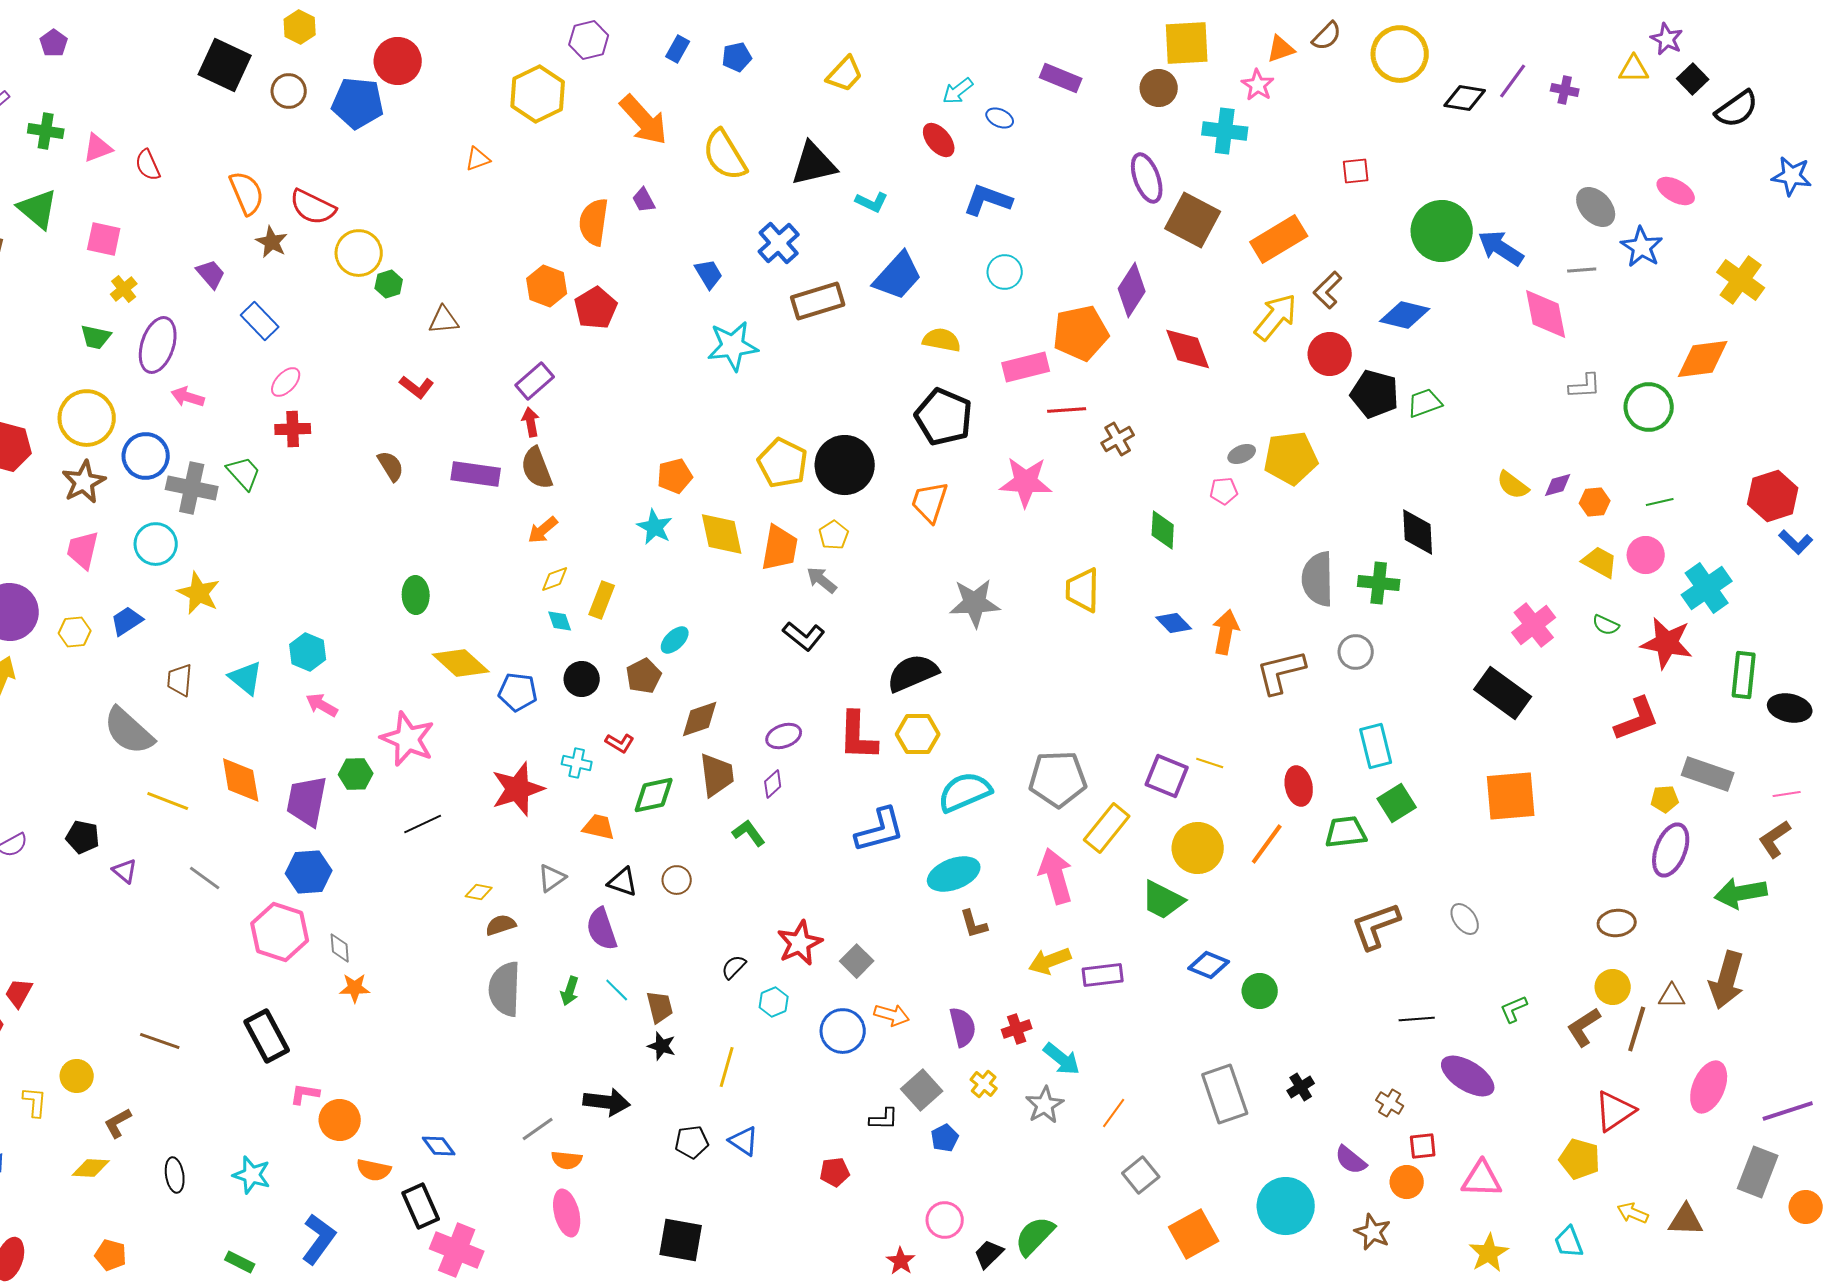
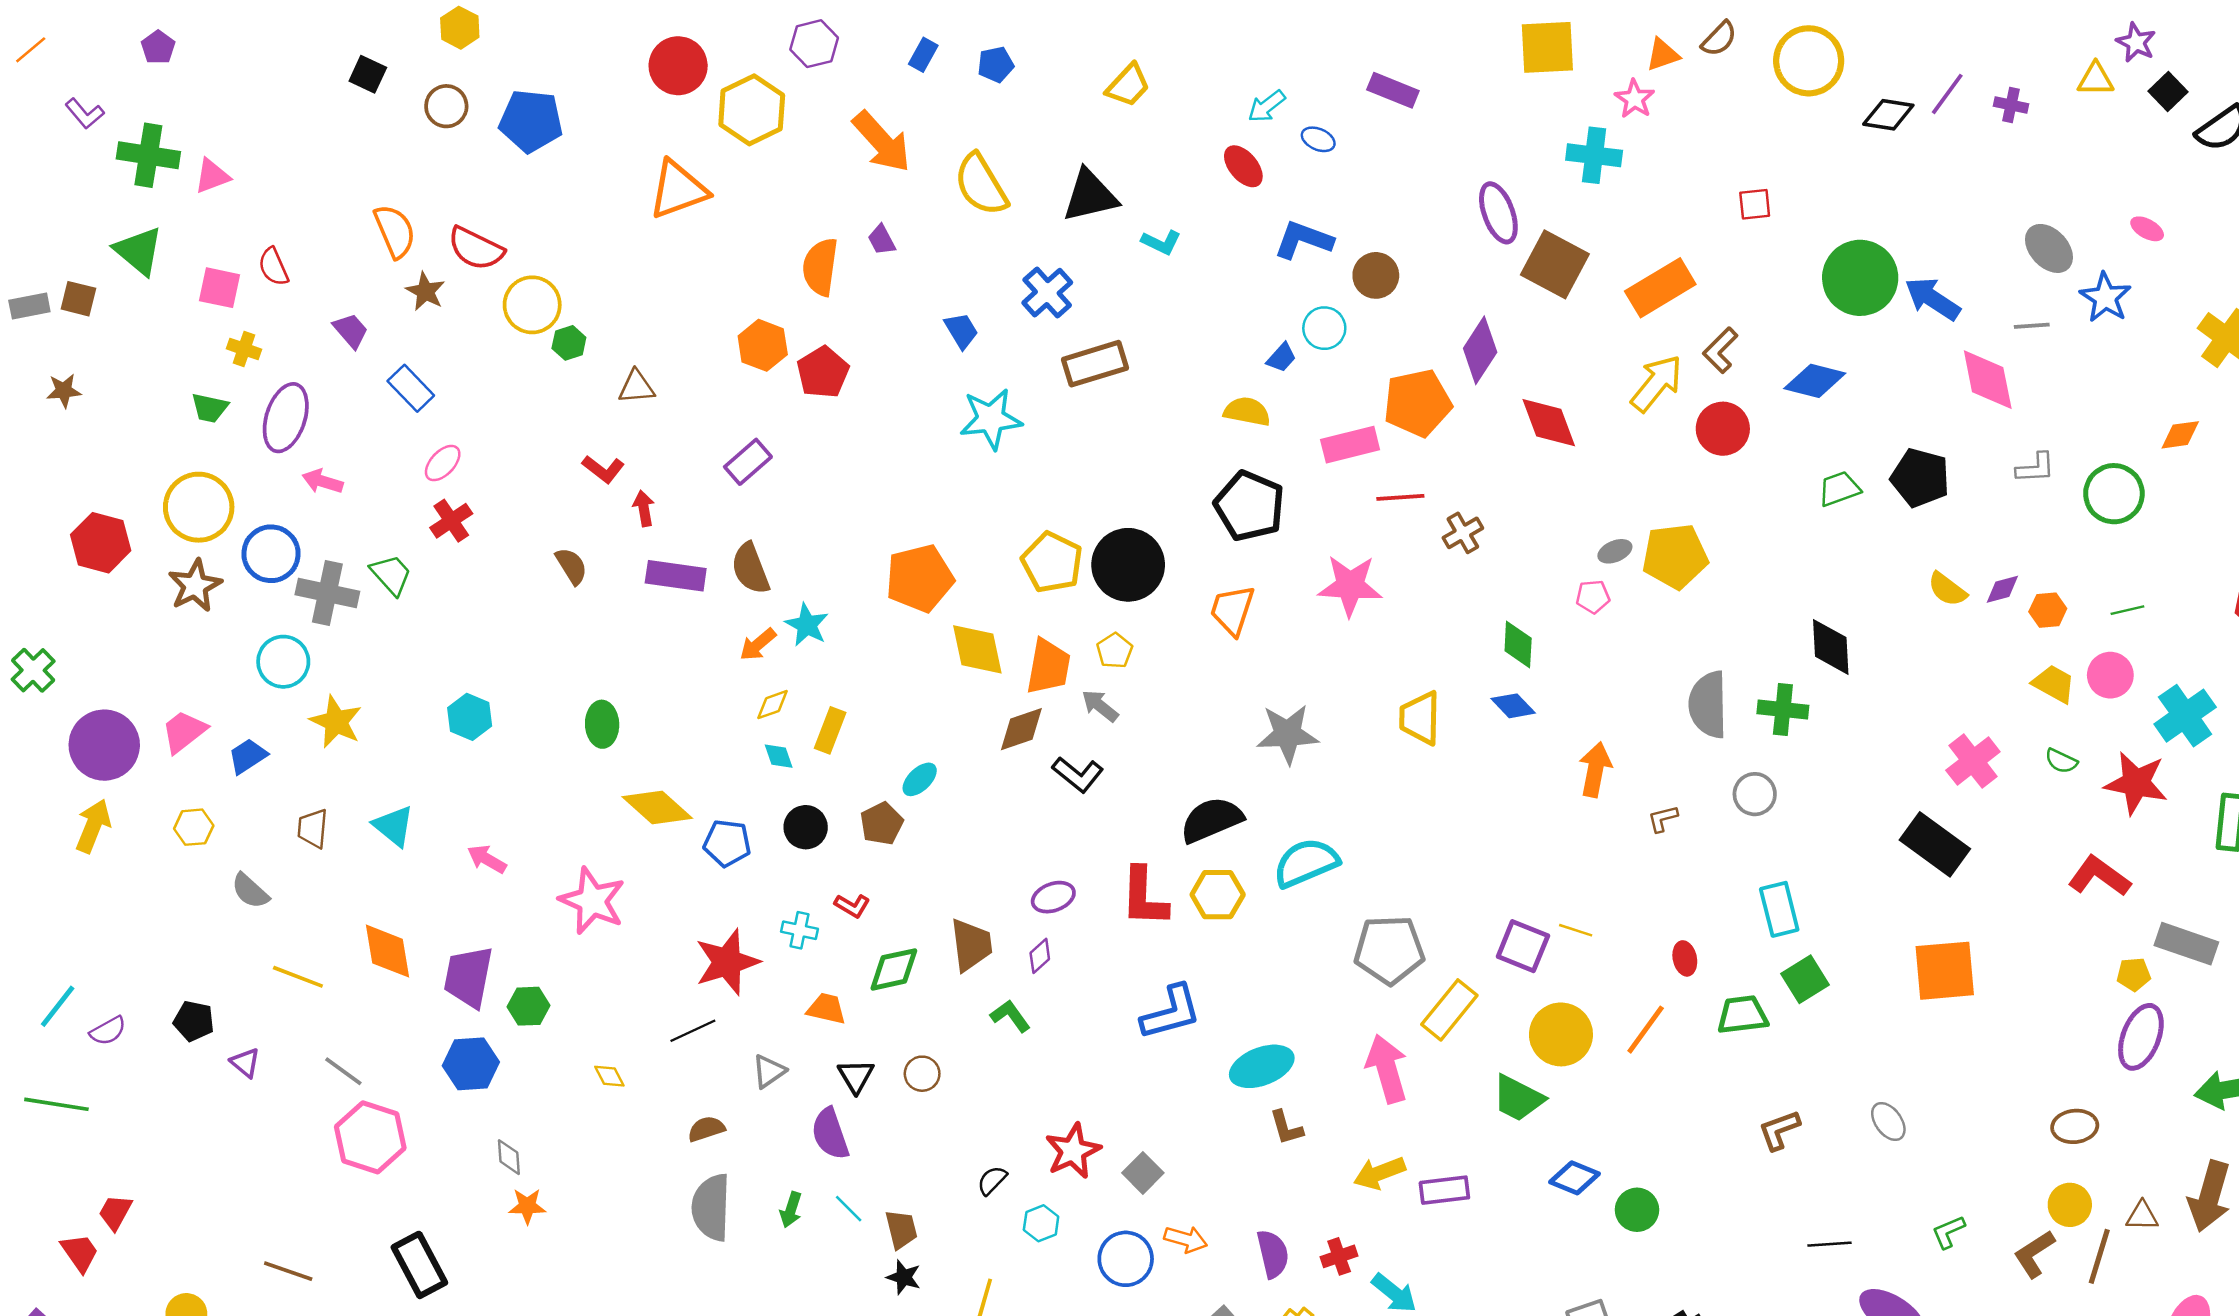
red circle: (398, 61) -> (678, 66), moved
black square: (225, 65) -> (368, 74), size x0.6
brown circle: (1159, 88) -> (1376, 275), moved
green cross: (46, 131) -> (148, 155), size x1.4
orange triangle: (478, 159) -> (678, 190), size x2.0
red semicircle: (148, 165) -> (273, 267), moved
pink ellipse: (1676, 191) -> (2147, 229), size x0.7
blue trapezoid: (898, 276) -> (1281, 358), moved, size x0.5
yellow cross: (124, 289) -> (244, 349), turned -32
orange diamond: (1703, 359) -> (2180, 435), size x0.6
black pentagon: (1375, 394) -> (1920, 478), moved
red arrow: (531, 422) -> (644, 508), moved
red cross: (293, 429) -> (451, 521), turned -32
orange pentagon: (675, 476) -> (920, 578), size x1.6
cyan star: (655, 527) -> (807, 625), moved
pink trapezoid: (83, 550) -> (184, 732), moved, turned 39
blue diamond: (1174, 623) -> (1513, 706), moved
yellow hexagon: (75, 632) -> (194, 827), moved
cyan hexagon: (308, 652) -> (470, 717), moved
brown L-shape: (1281, 672) -> (1663, 819), size x0.5
brown diamond: (700, 719) -> (1021, 729), moved
red L-shape: (1637, 719) -> (2099, 876), turned -123
gray semicircle: (129, 731) -> (250, 891), size x0.6
green hexagon: (356, 774) -> (528, 1006), moved
red ellipse: (1299, 786) -> (1685, 958), size x0.7
cyan semicircle: (965, 792) -> (1306, 863), moved
black line: (423, 824) -> (693, 1031), moved
black triangle: (623, 882) -> (856, 1076), turned 40
yellow diamond: (479, 892) -> (609, 1076), moved, turned 52
brown L-shape: (1376, 926) -> (1779, 1130), size x0.7
pink hexagon: (280, 932) -> (370, 1137), moved

